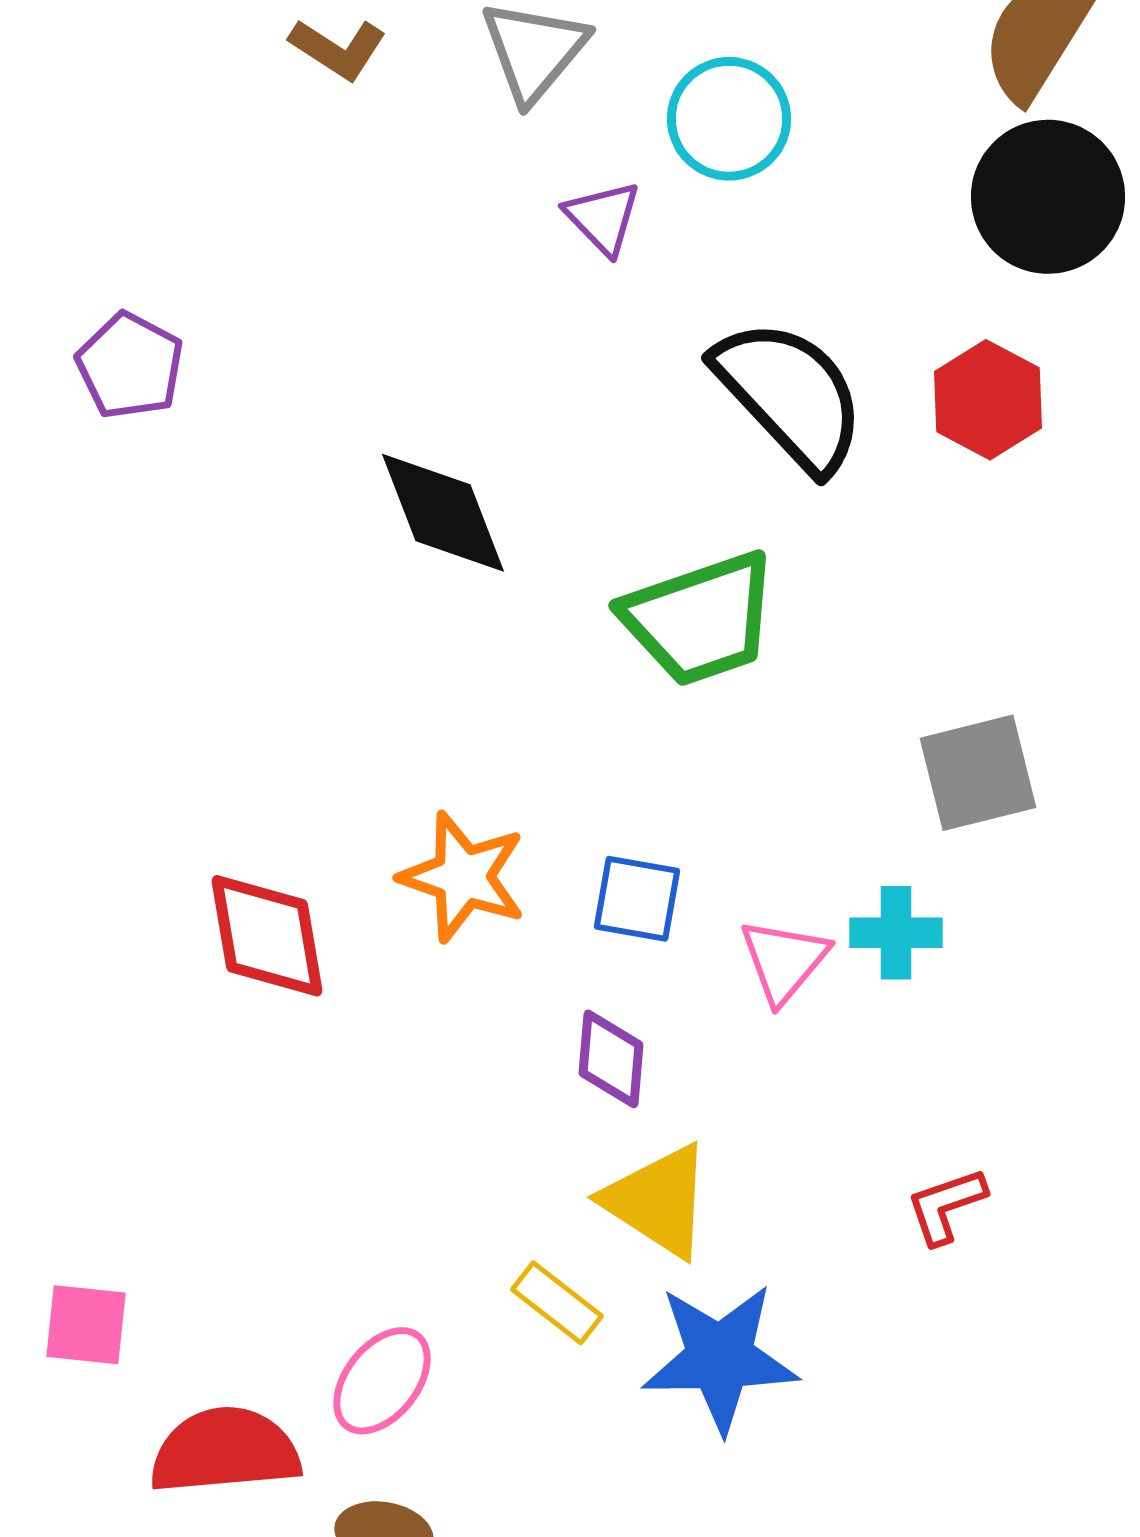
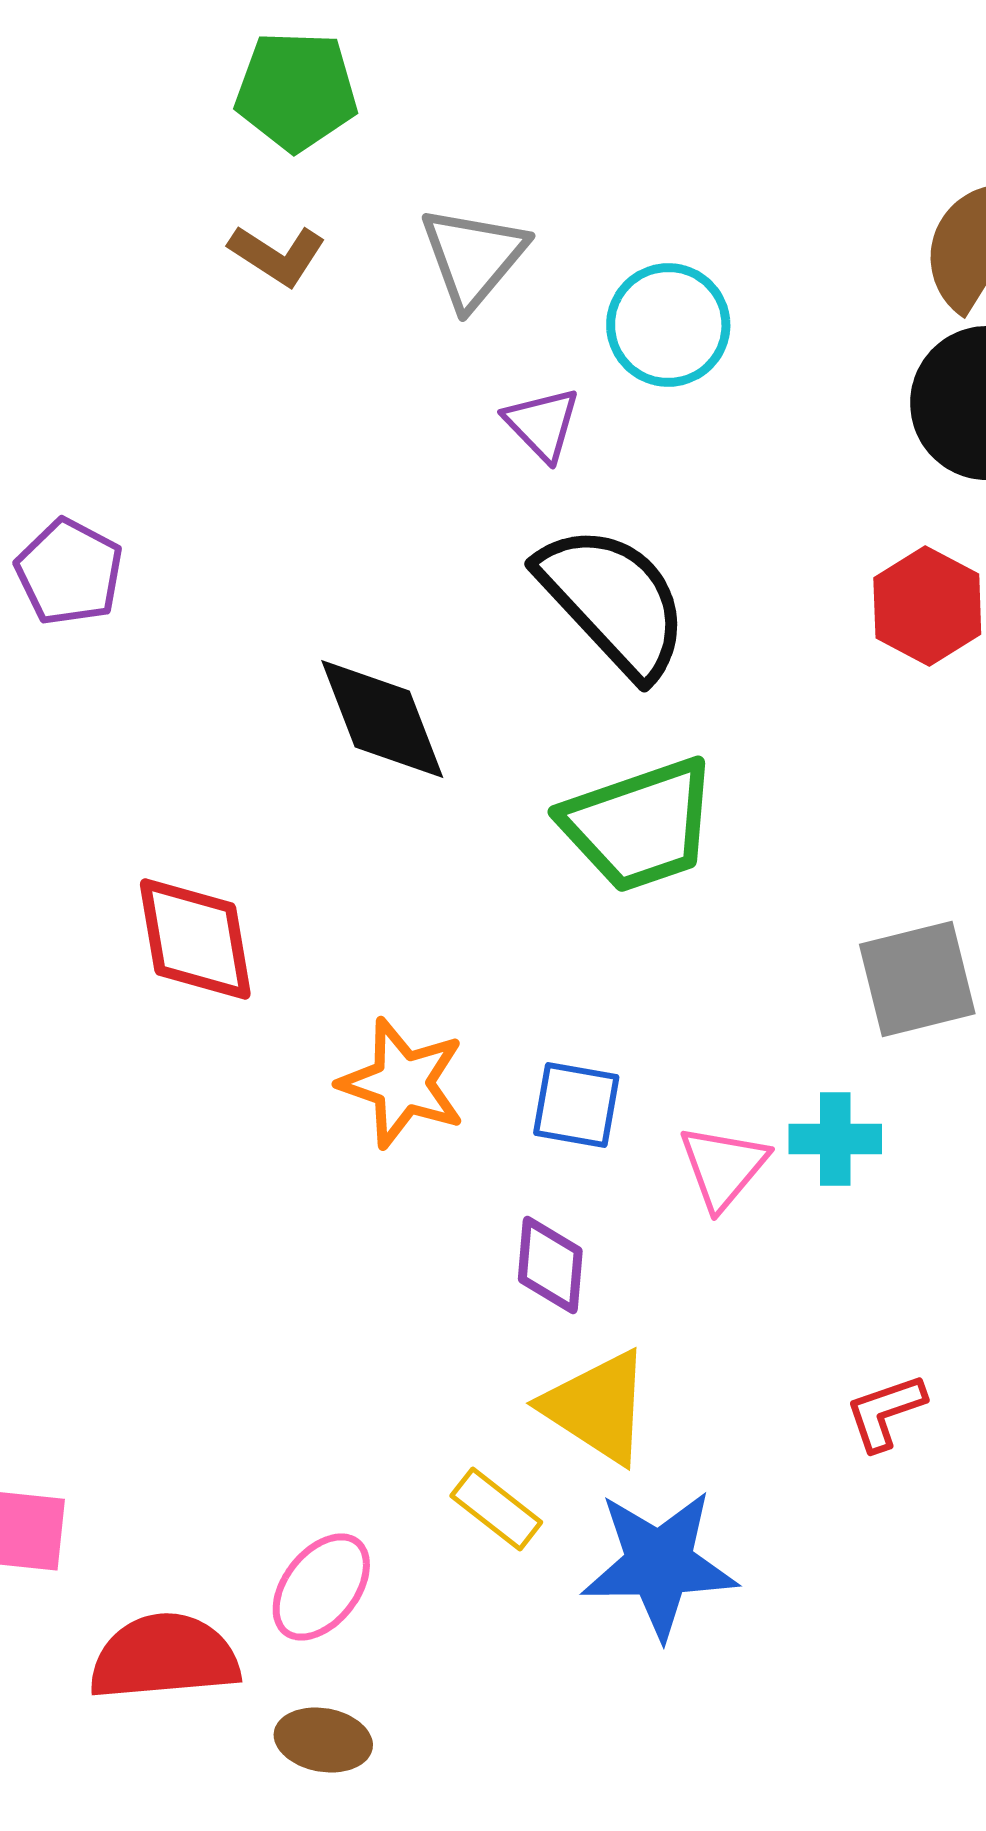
black semicircle: (790, 395) -> (613, 601), moved
red diamond: (267, 936) -> (195, 939), moved

